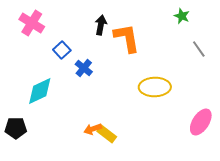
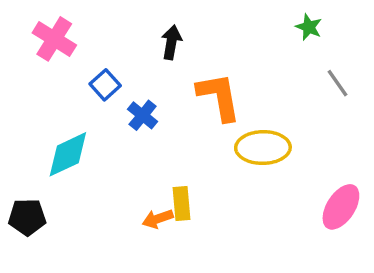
orange L-shape: (127, 38) -> (219, 97), moved
yellow rectangle: (107, 134) -> (182, 204), moved, turned 48

